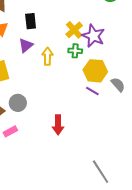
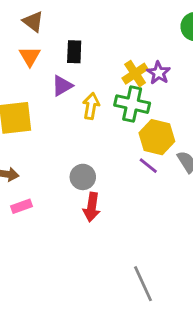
purple star: (93, 36) -> (159, 73), moved, size x0.7
green cross: (75, 51) -> (132, 104), size x1.6
gray circle: (18, 103) -> (83, 177), moved

